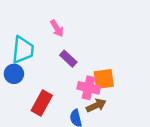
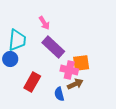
purple rectangle: (68, 59) -> (53, 47), size x1.6

